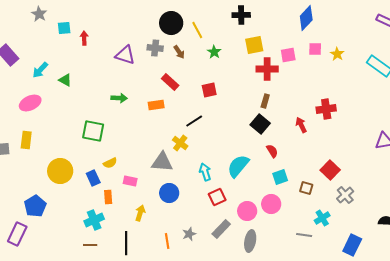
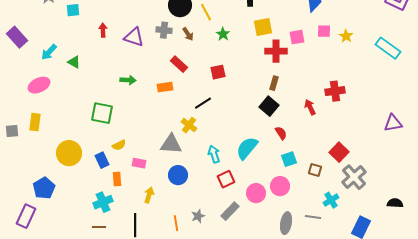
red arrow: (84, 38) -> (103, 30), moved
gray cross: (345, 195) -> (354, 177), size x1.4
gray ellipse: (250, 241) -> (286, 223), moved

